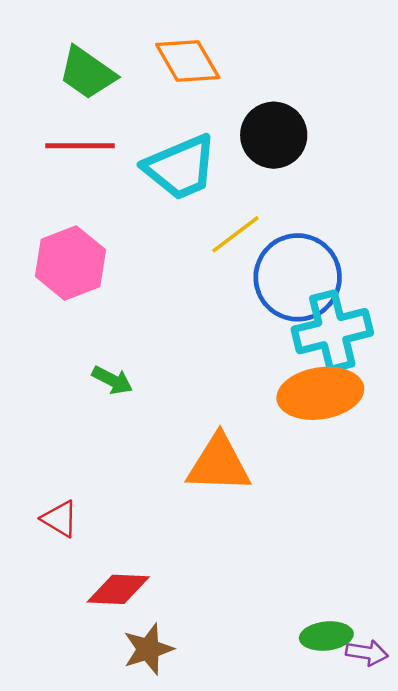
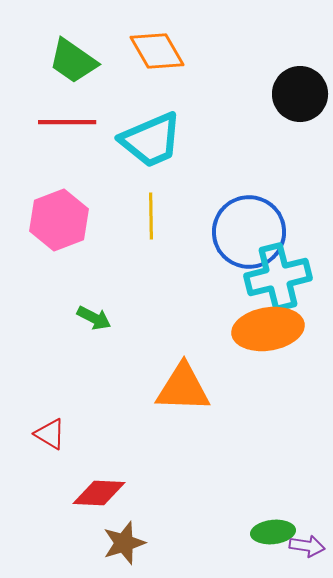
black circle: (274, 135) -> (300, 94), moved
yellow line: (235, 234) -> (151, 216), moved, turned -54

